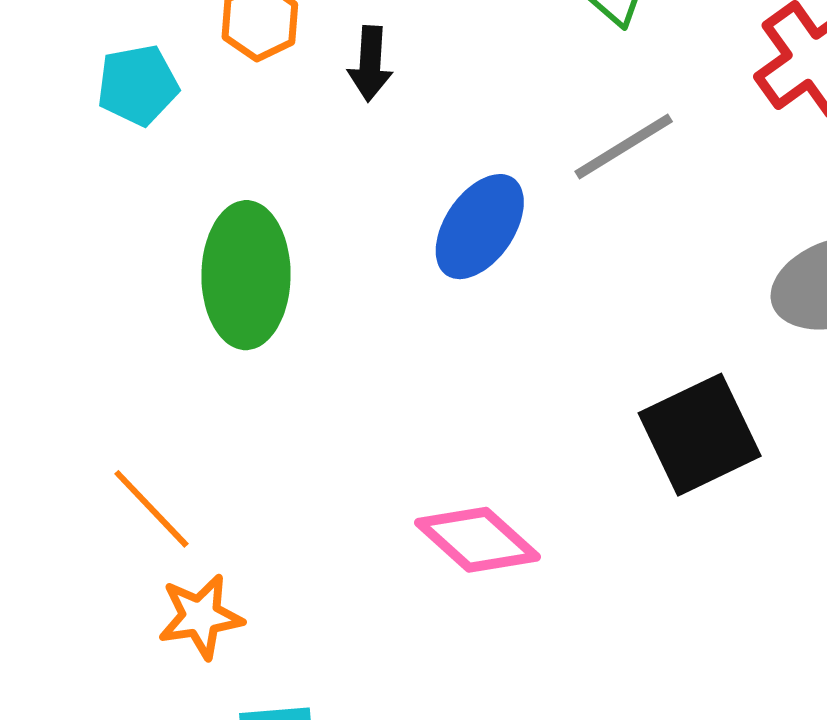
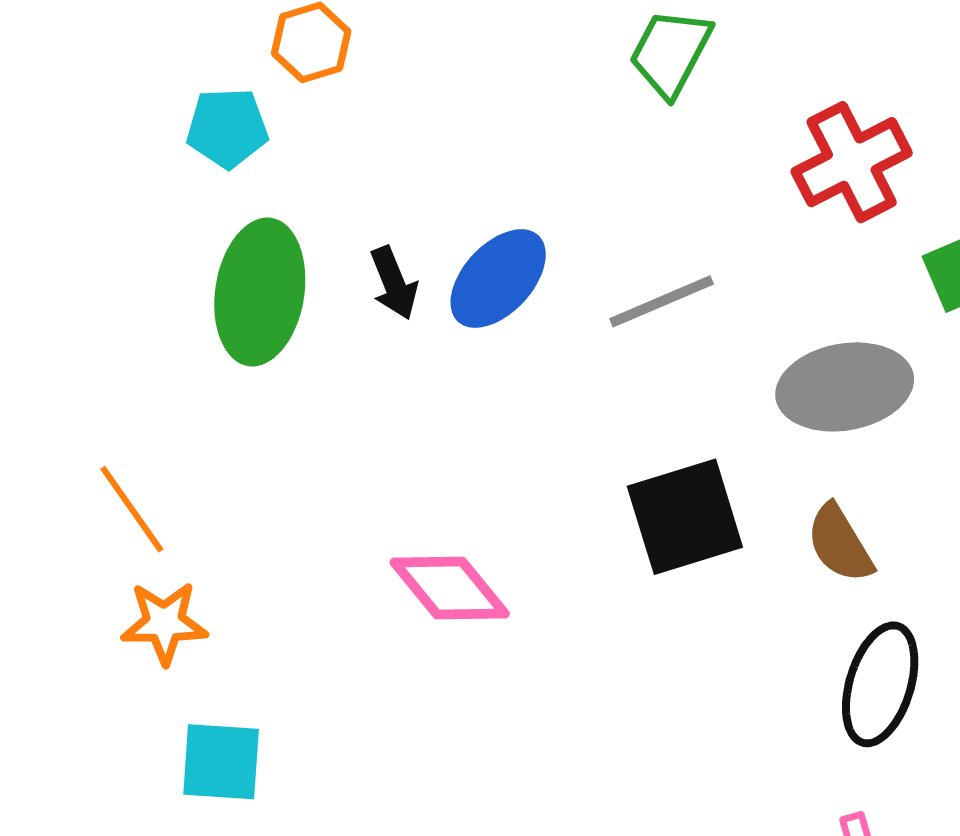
black arrow: (370, 64) -> (394, 283), moved, turned -34
cyan pentagon: (138, 85) -> (227, 128), moved
gray line: (624, 147) -> (662, 301), moved

